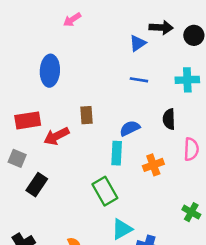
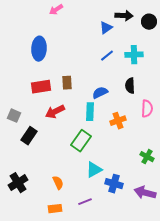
blue line: (139, 80) -> (107, 56), turned -48
cyan cross: (187, 80) -> (134, 55), moved
red rectangle: (28, 120) -> (41, 87), moved
red arrow: (56, 136) -> (55, 112), moved
green rectangle: (105, 191) -> (81, 141), turned 65

